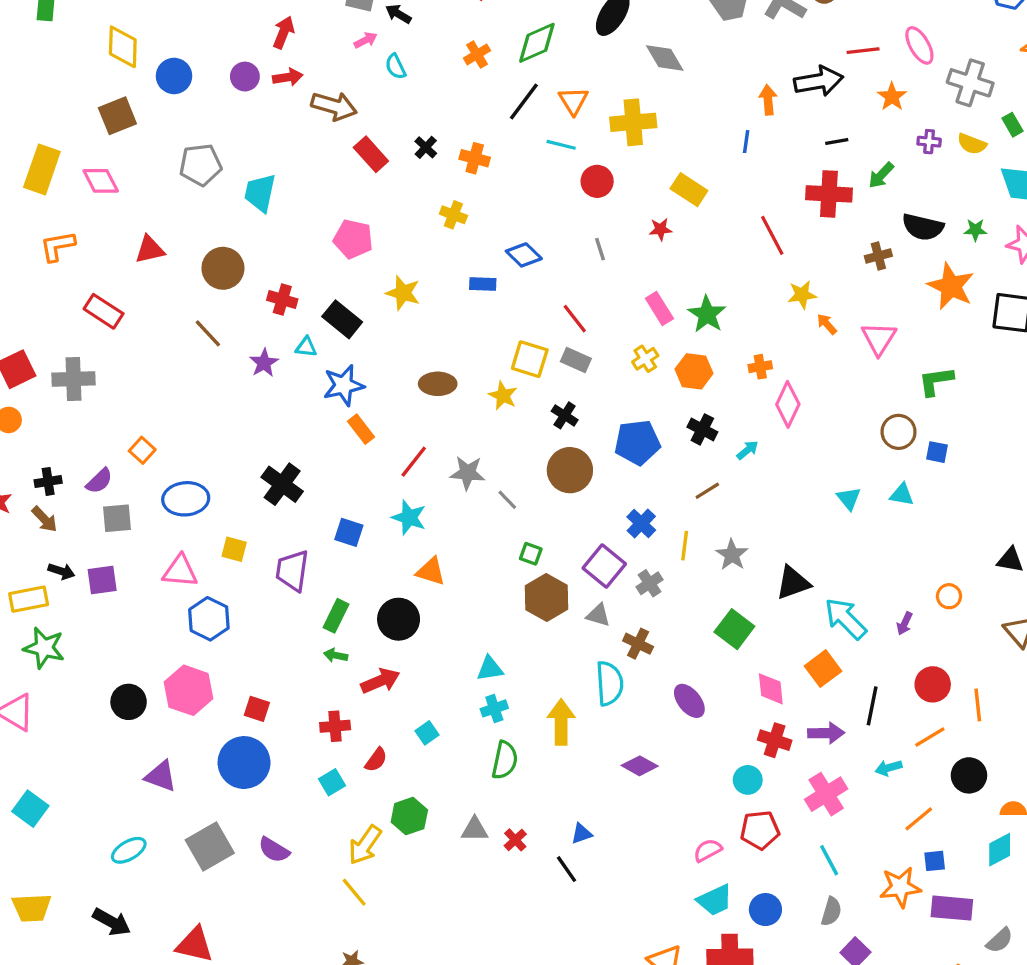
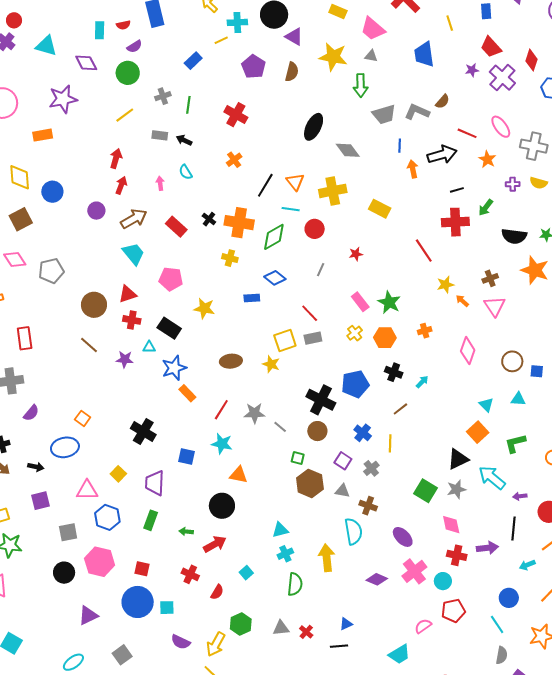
pink arrow: (366, 40) -> (160, 183), moved, turned -64
green diamond: (537, 43) -> (274, 237), moved
red line: (863, 51) -> (467, 133), turned 36
purple circle: (245, 77) -> (96, 211), moved
red arrow: (288, 77) -> (121, 185), turned -54
brown arrow: (334, 106) -> (134, 219), moved, turned -40
blue line: (746, 142) -> (400, 146), moved
orange cross: (475, 158) -> (239, 223), size x1.6
gray pentagon: (201, 165) -> (51, 271), moved
yellow rectangle: (689, 190) -> (380, 209), moved
cyan trapezoid: (260, 193) -> (134, 254), moved, turned 135
red triangle: (150, 249) -> (128, 294), moved
gray line: (600, 249) -> (321, 270), turned 48
brown cross: (878, 256) -> (490, 278), moved
red rectangle: (104, 311) -> (25, 338), turned 55
yellow square: (530, 359) -> (285, 340), turned -30
gray rectangle: (576, 360) -> (313, 338), turned -30
purple star: (264, 363) -> (125, 359), turned -30
green L-shape: (936, 381) -> (515, 443), moved
pink diamond: (788, 404) -> (468, 351), moved
black cross: (565, 415) -> (321, 400), moved, size x1.8
orange square: (142, 450) -> (83, 418), moved
brown circle: (570, 470) -> (317, 431), moved, size x0.7
purple semicircle: (99, 481) -> (31, 413), moved
blue ellipse: (186, 499) -> (65, 447), moved
gray square: (117, 518) -> (68, 532), moved
yellow square: (234, 549) -> (118, 474), turned 35
gray star: (732, 555) -> (456, 489), moved, turned 30
purple square: (604, 566) -> (343, 461), size x0.7
black arrow: (61, 571) -> (36, 467), moved
green rectangle: (336, 616) -> (151, 520), moved
purple arrow: (905, 623) -> (520, 496), moved, turned 64
orange square: (823, 669) -> (478, 432), moved
red cross: (335, 726) -> (190, 574), turned 36
purple triangle: (161, 776) -> (88, 615), turned -40
cyan square: (332, 782) -> (167, 608), moved, turned 35
pink cross: (826, 794) -> (414, 571), moved
gray square: (210, 846) -> (122, 655), size x0.7
purple semicircle: (274, 850) -> (181, 642), moved
black line: (566, 869) -> (339, 646), turned -54
cyan trapezoid: (715, 900) -> (399, 654), moved
blue circle: (765, 910) -> (509, 598), moved

